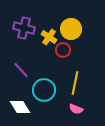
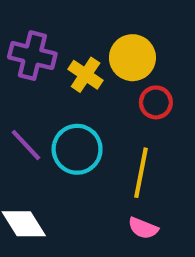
red circle: (63, 50) -> (156, 102), moved
cyan circle: (44, 90) -> (77, 149), moved

